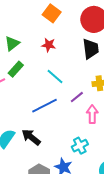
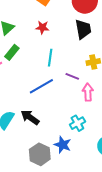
cyan line: (55, 76) -> (50, 58), turned 60
purple line: (77, 97) -> (72, 76), turned 64

